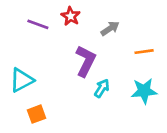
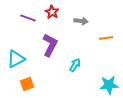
gray arrow: (110, 28) -> (81, 21), turned 40
purple L-shape: (86, 61) -> (50, 45), moved
cyan star: (144, 91) -> (109, 85), moved

